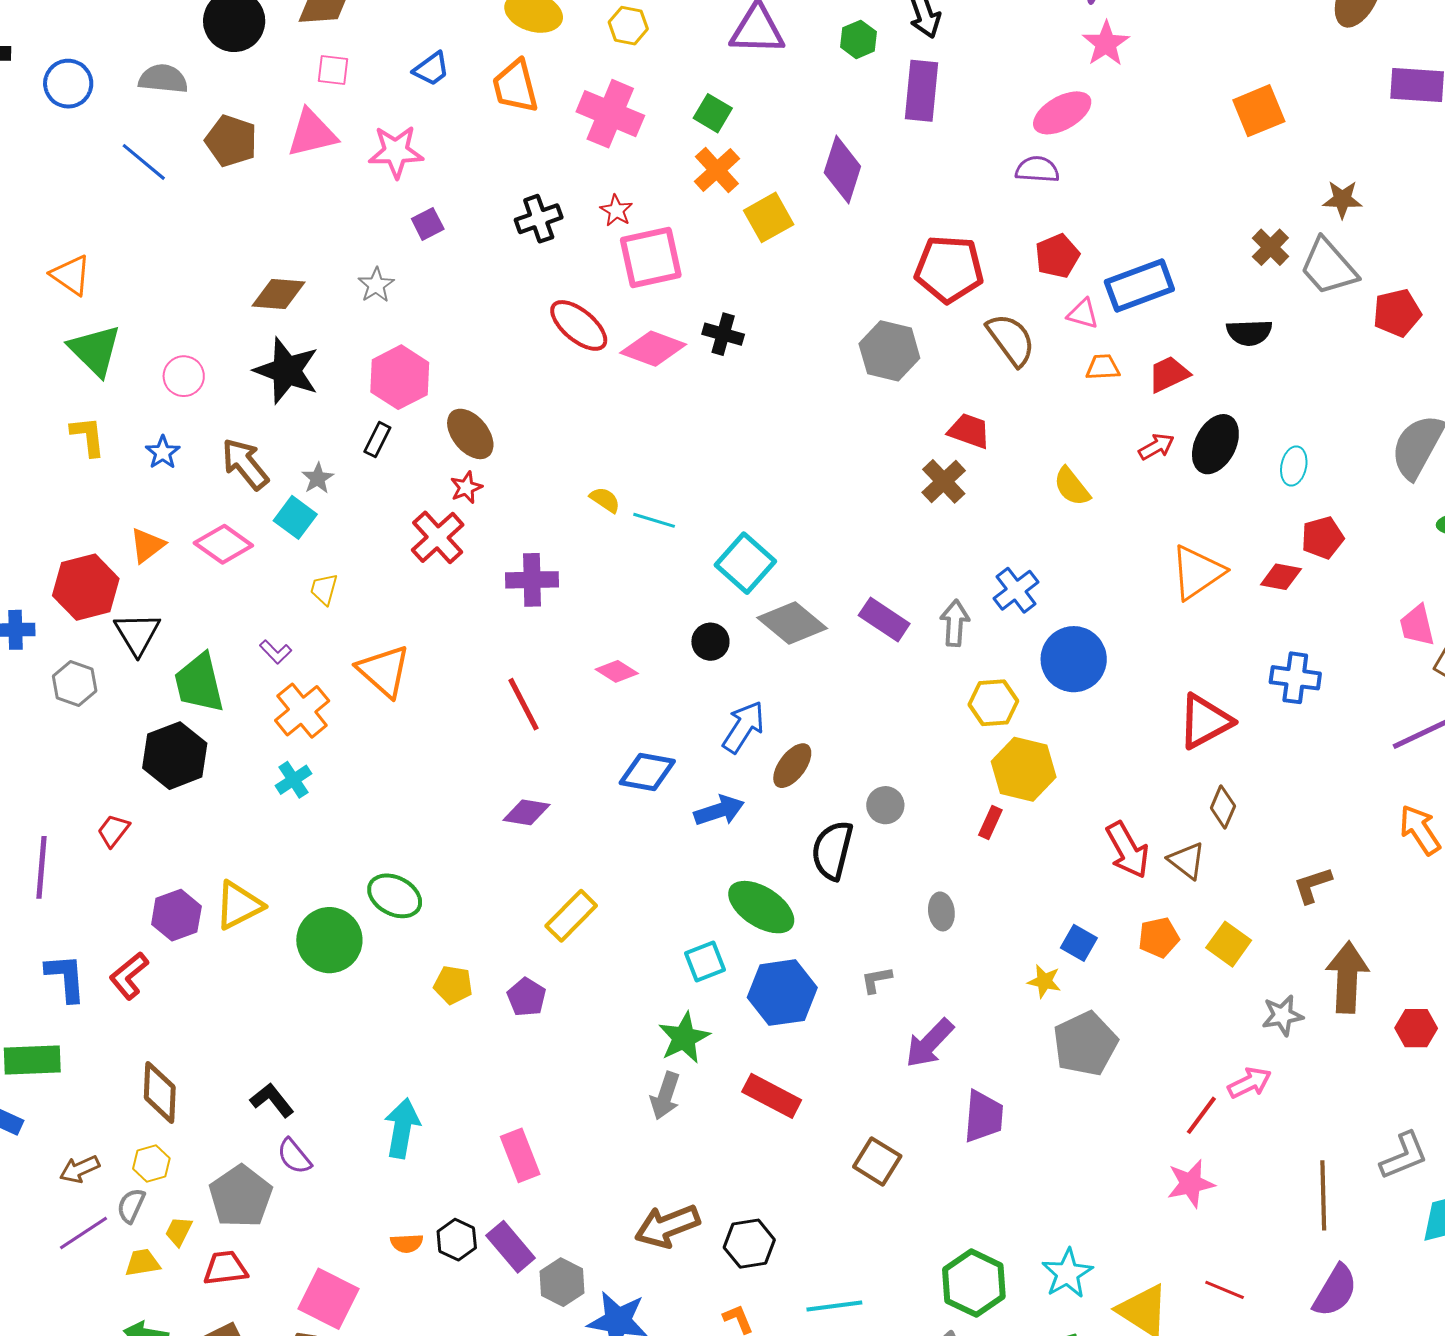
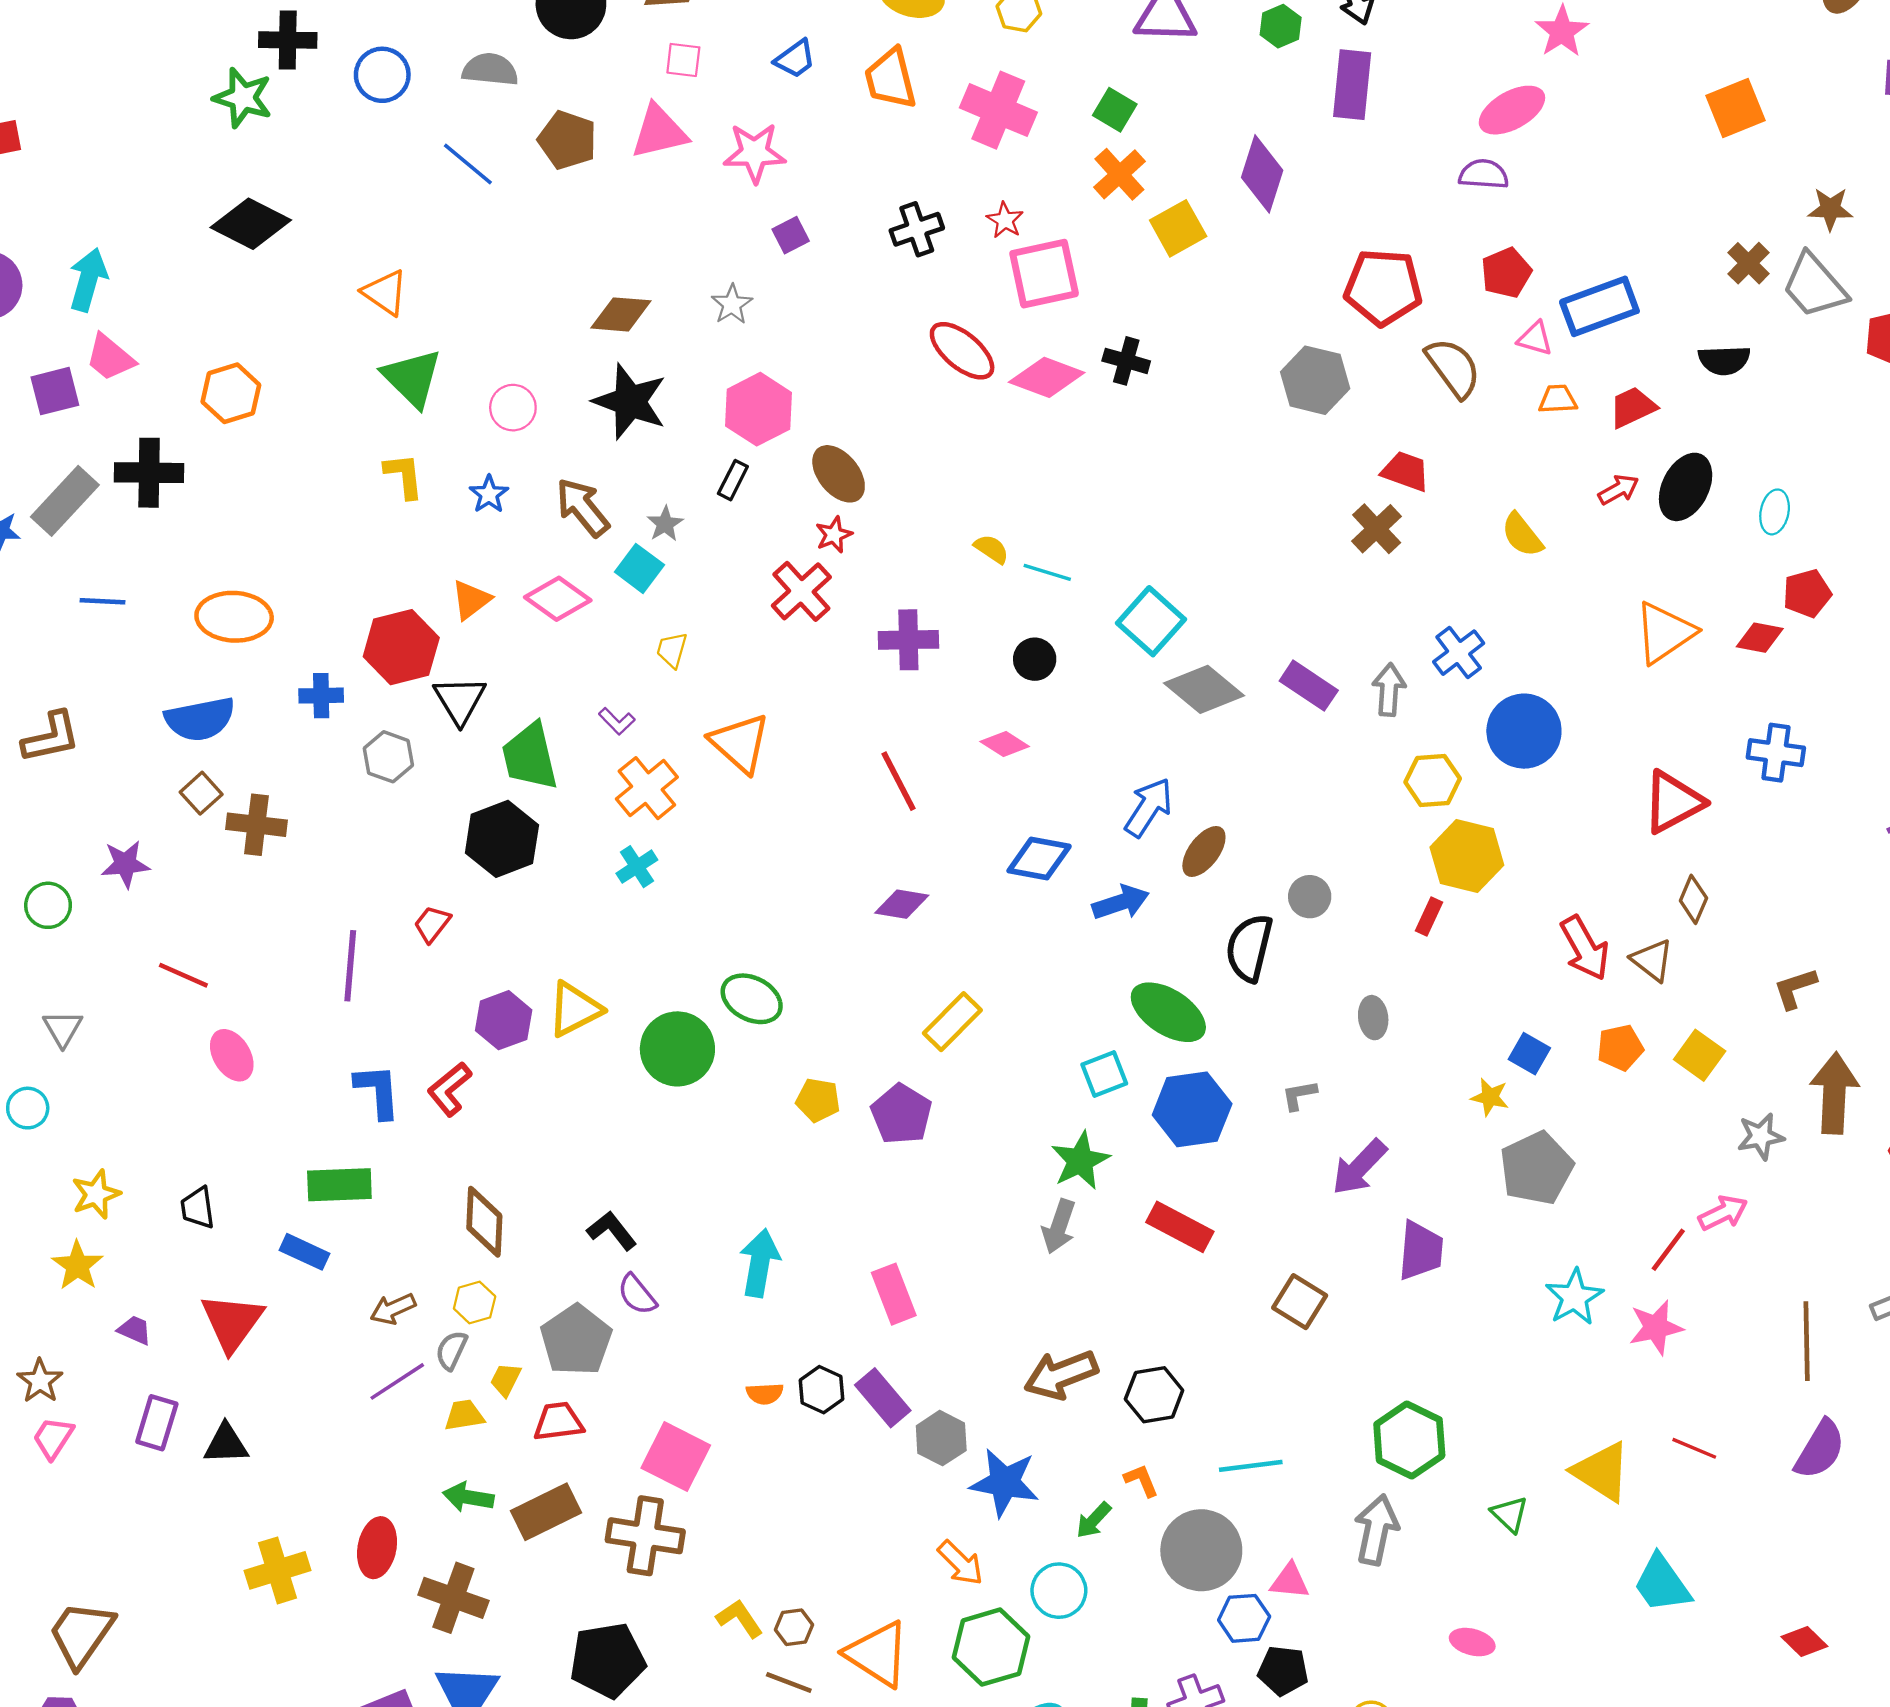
black circle: (710, 642) -> (1035, 659), moved
purple pentagon: (527, 997) -> (901, 1114), size x1.4
cyan star: (1067, 1273) -> (1574, 1297), moved

